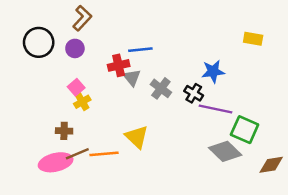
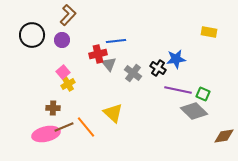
black cross: (194, 93) -> (158, 68), moved
green square: (245, 130) -> (203, 94), moved, size x0.6
gray diamond: (225, 151) -> (194, 111), moved
orange line: (104, 154) -> (86, 127), turned 55

